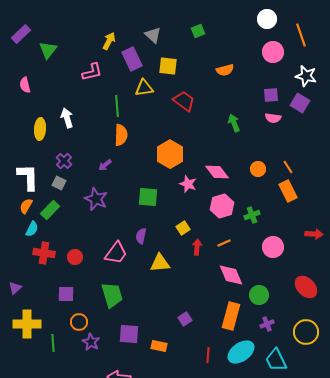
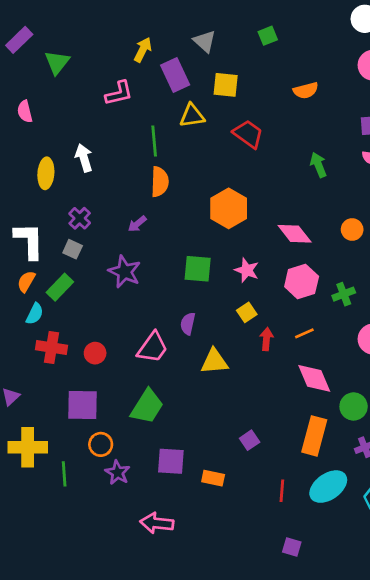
pink star: (188, 184) -> (247, 270), moved
purple square: (66, 294) -> (82, 405), size x1.4
green trapezoid: (112, 295) -> (147, 406), turned 48

